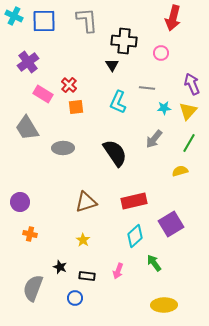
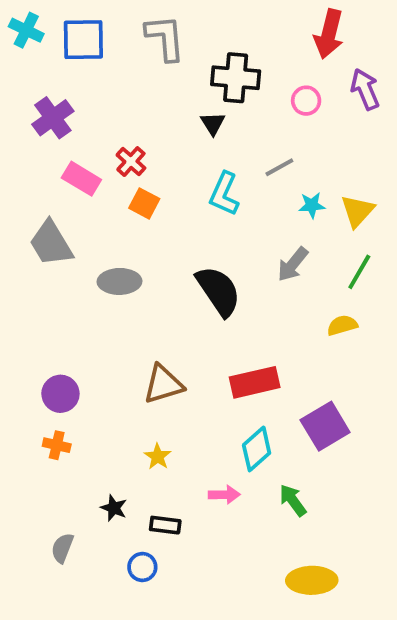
purple arrow: (192, 84) -> (365, 89), moved
gray line: (147, 88) -> (279, 167), turned -35
orange square: (76, 107) -> (144, 203), turned 35
purple circle: (20, 202) -> (60, 394), moved
pink arrow: (118, 271) -> (224, 495), moved, turned -112
gray semicircle: (33, 288) -> (62, 548), size x0.6

